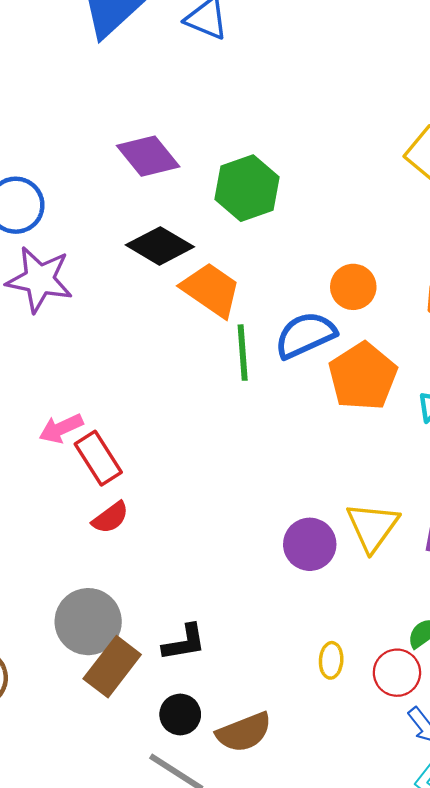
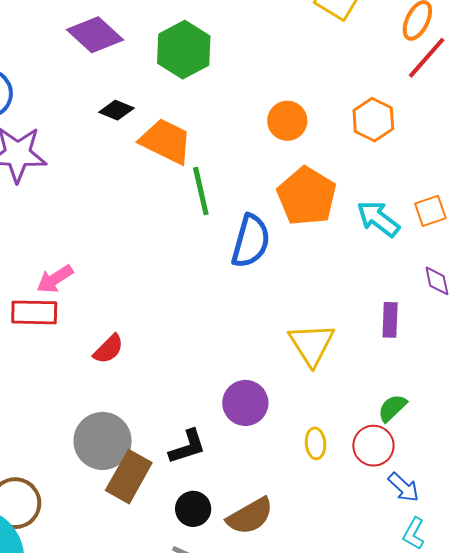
black diamond: (160, 246) -> (116, 110), size x0.6
blue semicircle: (305, 335) -> (251, 241), moved, turned 138
red rectangle: (98, 458) -> (34, 312), moved, turned -48
yellow triangle: (372, 527) -> (312, 344), moved
purple circle: (310, 544) -> (245, 403), moved

